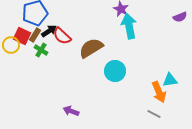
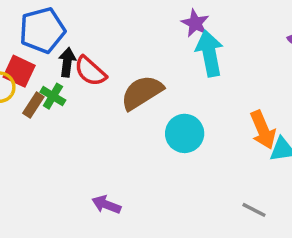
black arrow: (49, 31) -> (67, 62), turned -49
brown rectangle: (35, 35) -> (33, 105), moved
orange arrow: (159, 92) -> (263, 130), moved

